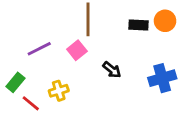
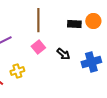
pink square: (77, 50) -> (38, 47), moved
black arrow: (112, 70) -> (63, 54), moved

